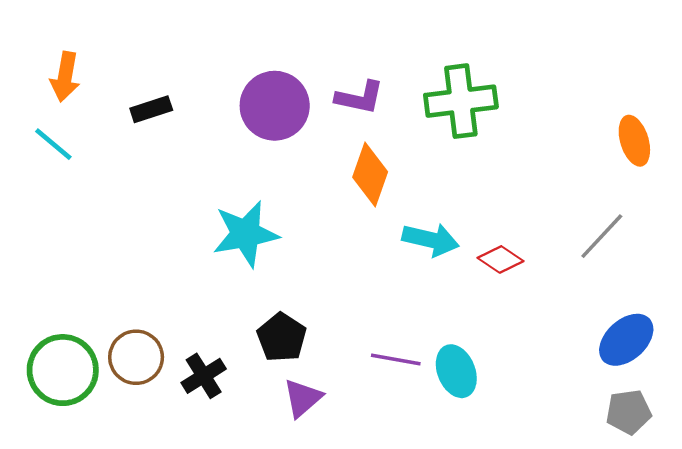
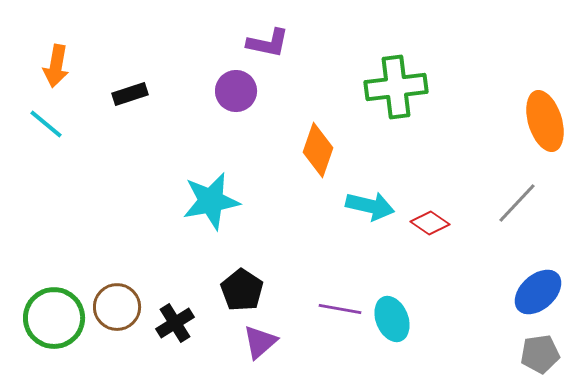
purple L-shape: (360, 98) -> (268, 43), moved
purple circle: (275, 106) -> (236, 91), size x0.7
orange ellipse: (634, 141) -> (545, 121), size x1.4

